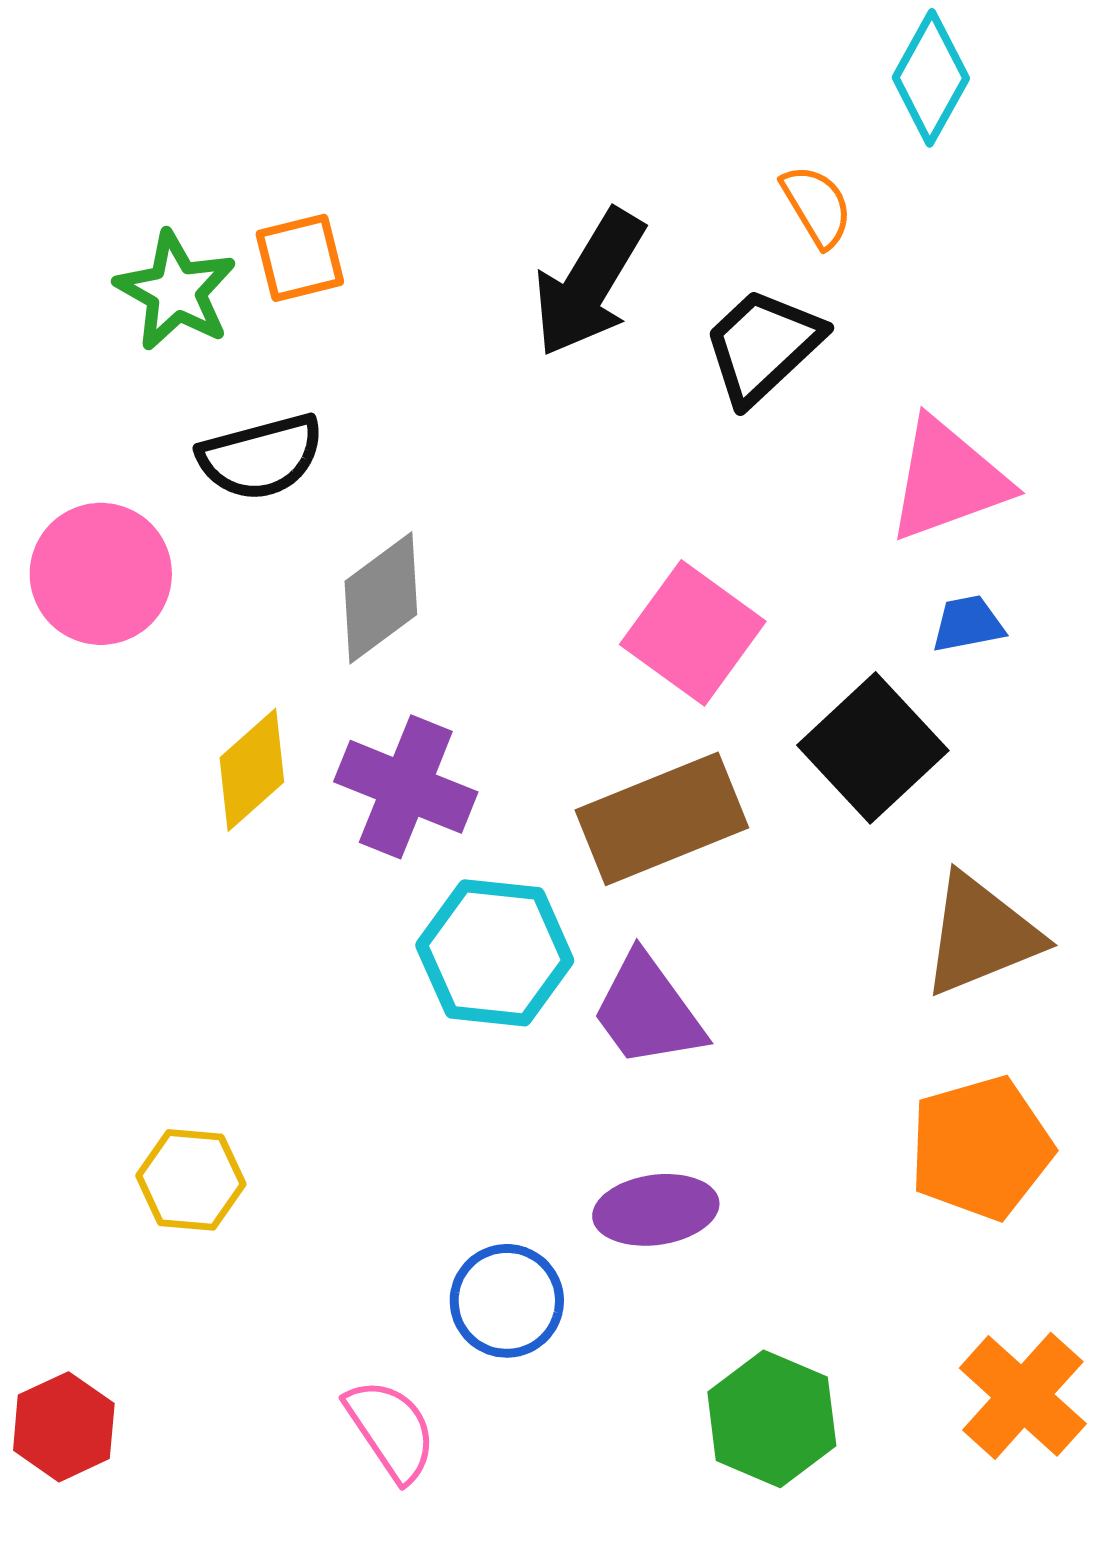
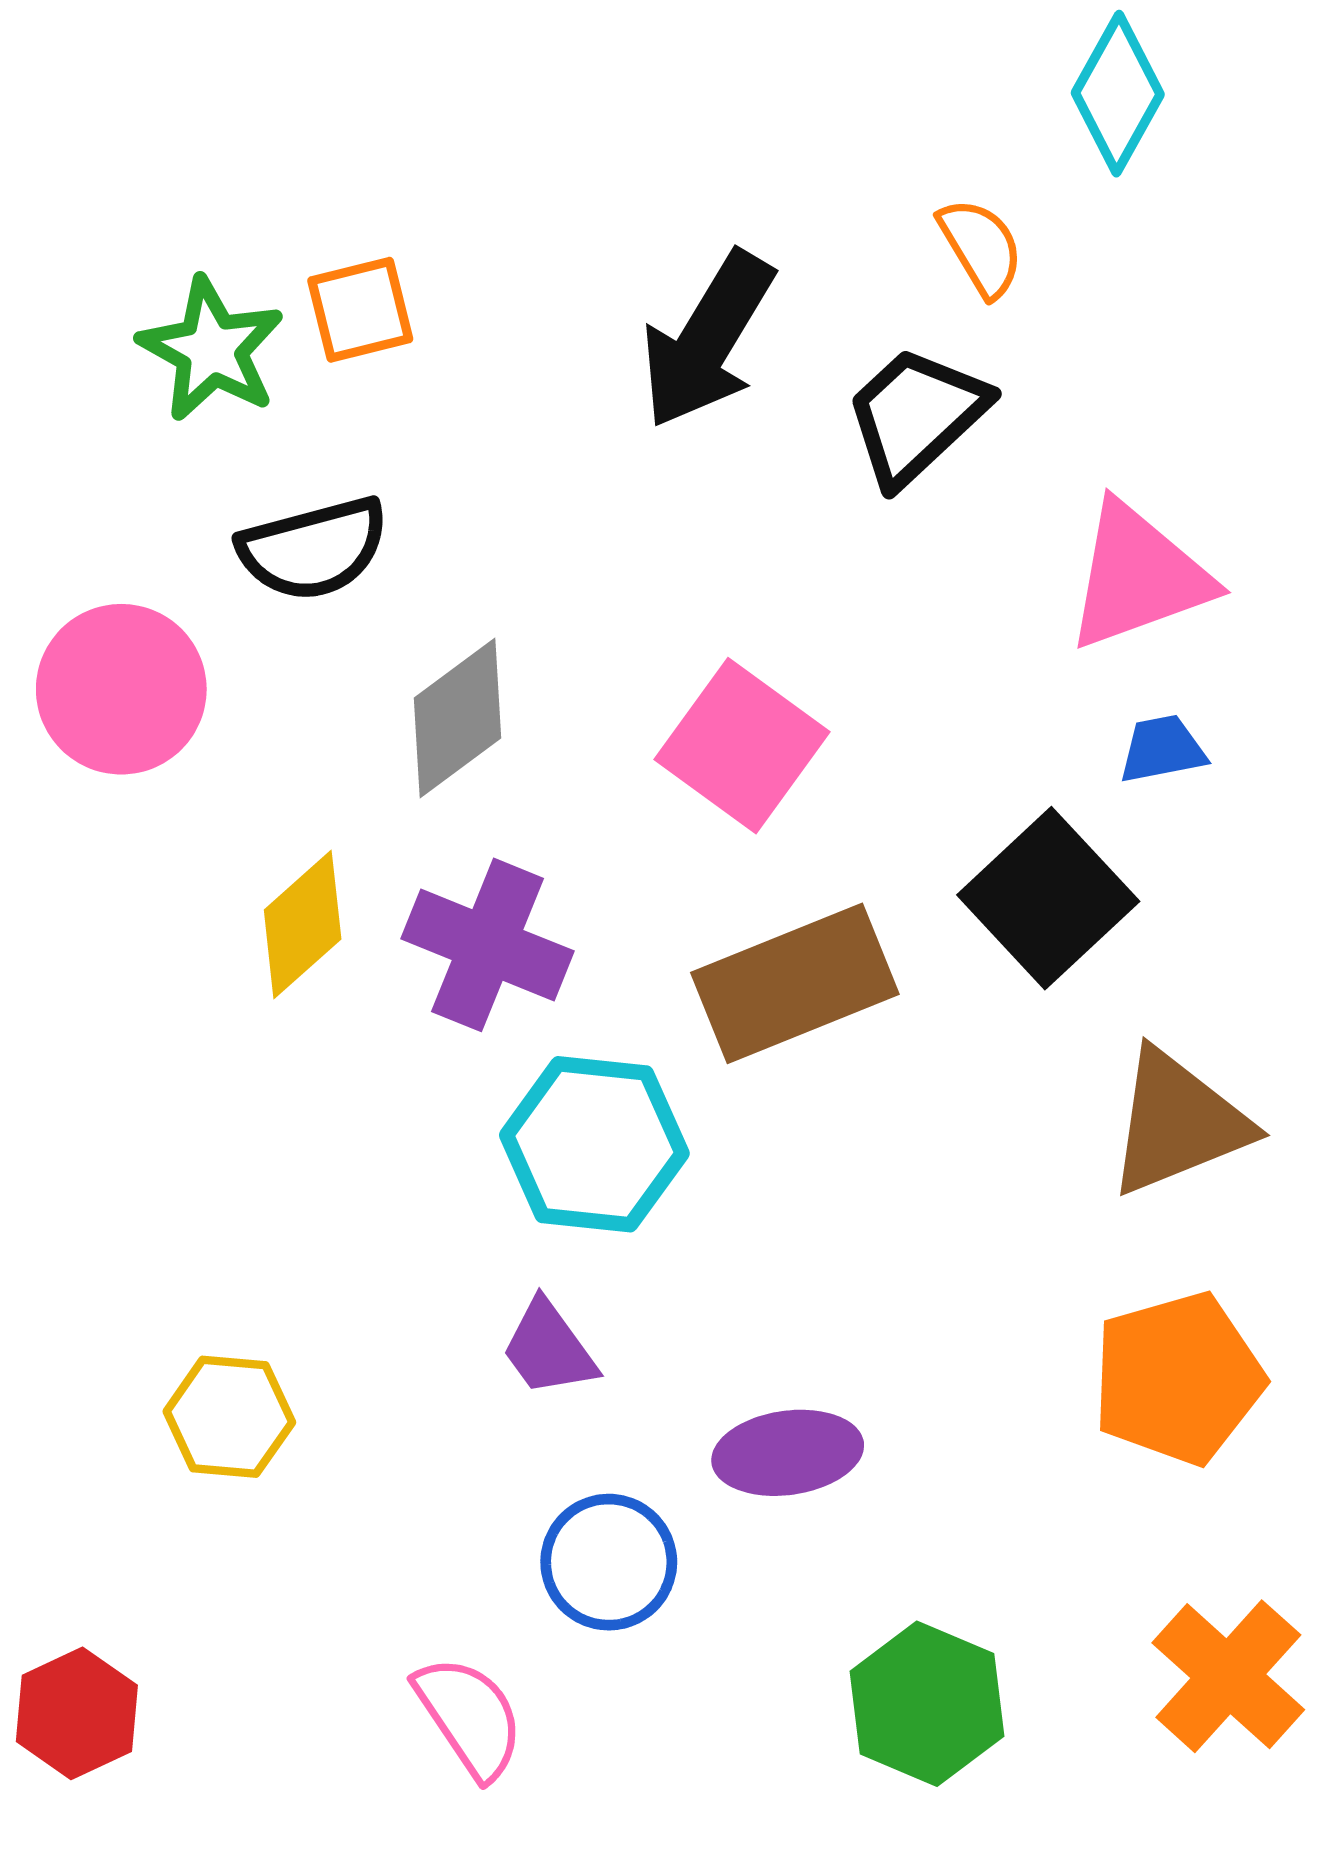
pink square: (693, 633) -> (742, 746), moved
purple trapezoid: (648, 1011) -> (549, 1348), moved, size x0.7

